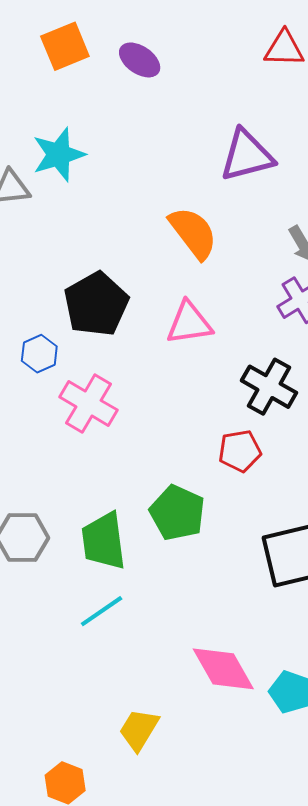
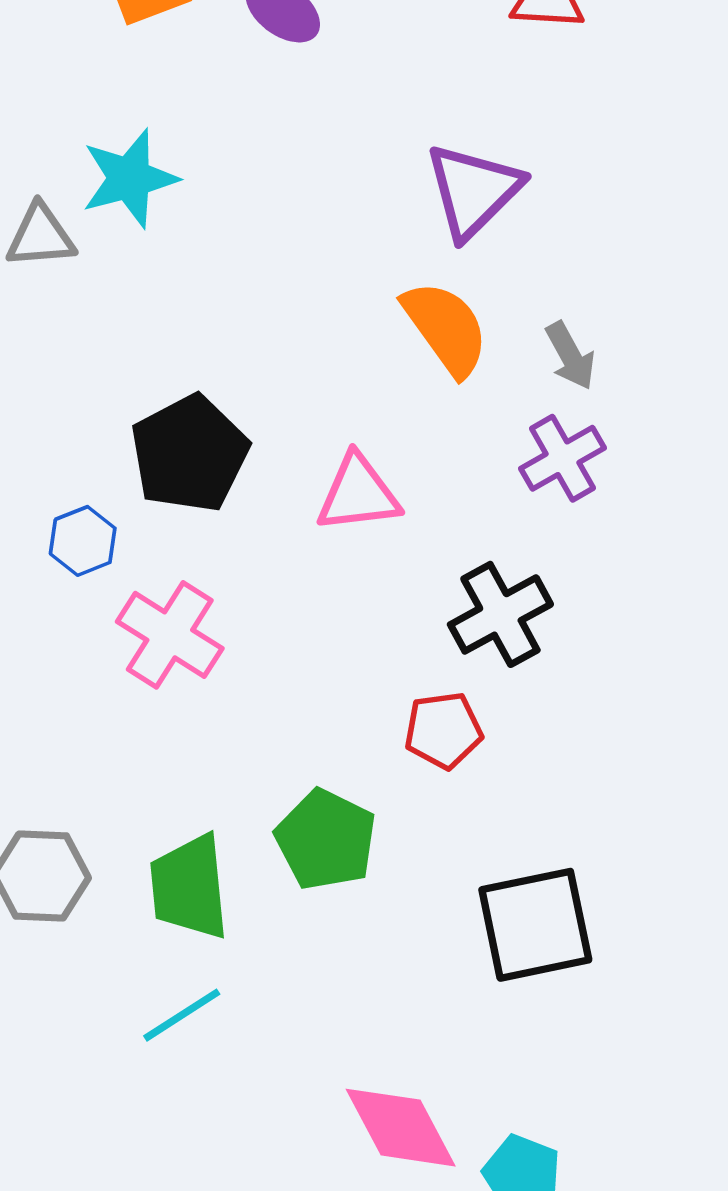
purple triangle: (247, 155) -> (473, 191), turned -32
orange semicircle: (193, 233) -> (446, 328), moved
black cross: (269, 387) -> (500, 614), turned 30

